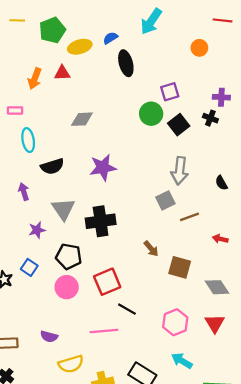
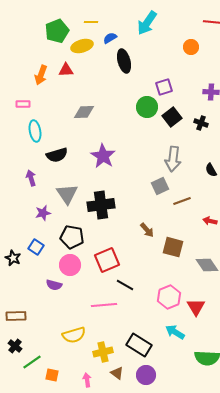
yellow line: (17, 20) -> (91, 22), moved
black cross: (210, 118) -> (201, 123), moved
purple star: (103, 167) -> (103, 156), turned -30
red triangle: (215, 323) -> (196, 307), moved
purple semicircle: (49, 337) -> (54, 285), moved

